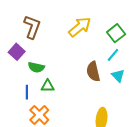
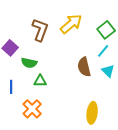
brown L-shape: (32, 27) -> (40, 30), moved
blue line: (27, 92) -> (11, 87), moved

